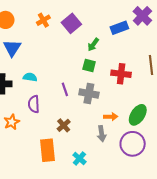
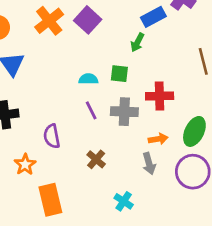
orange cross: (43, 20) -> (49, 21), size x1.5
green arrow: (93, 45) -> (137, 42), moved
red cross: (121, 74) -> (160, 96), moved
cyan semicircle: (30, 77) -> (88, 79), moved
orange rectangle: (47, 150) -> (50, 200), moved

